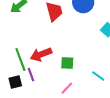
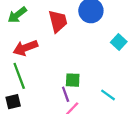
red arrow: (41, 54) -> (25, 48), moved
purple line: (31, 75) -> (66, 94), moved

